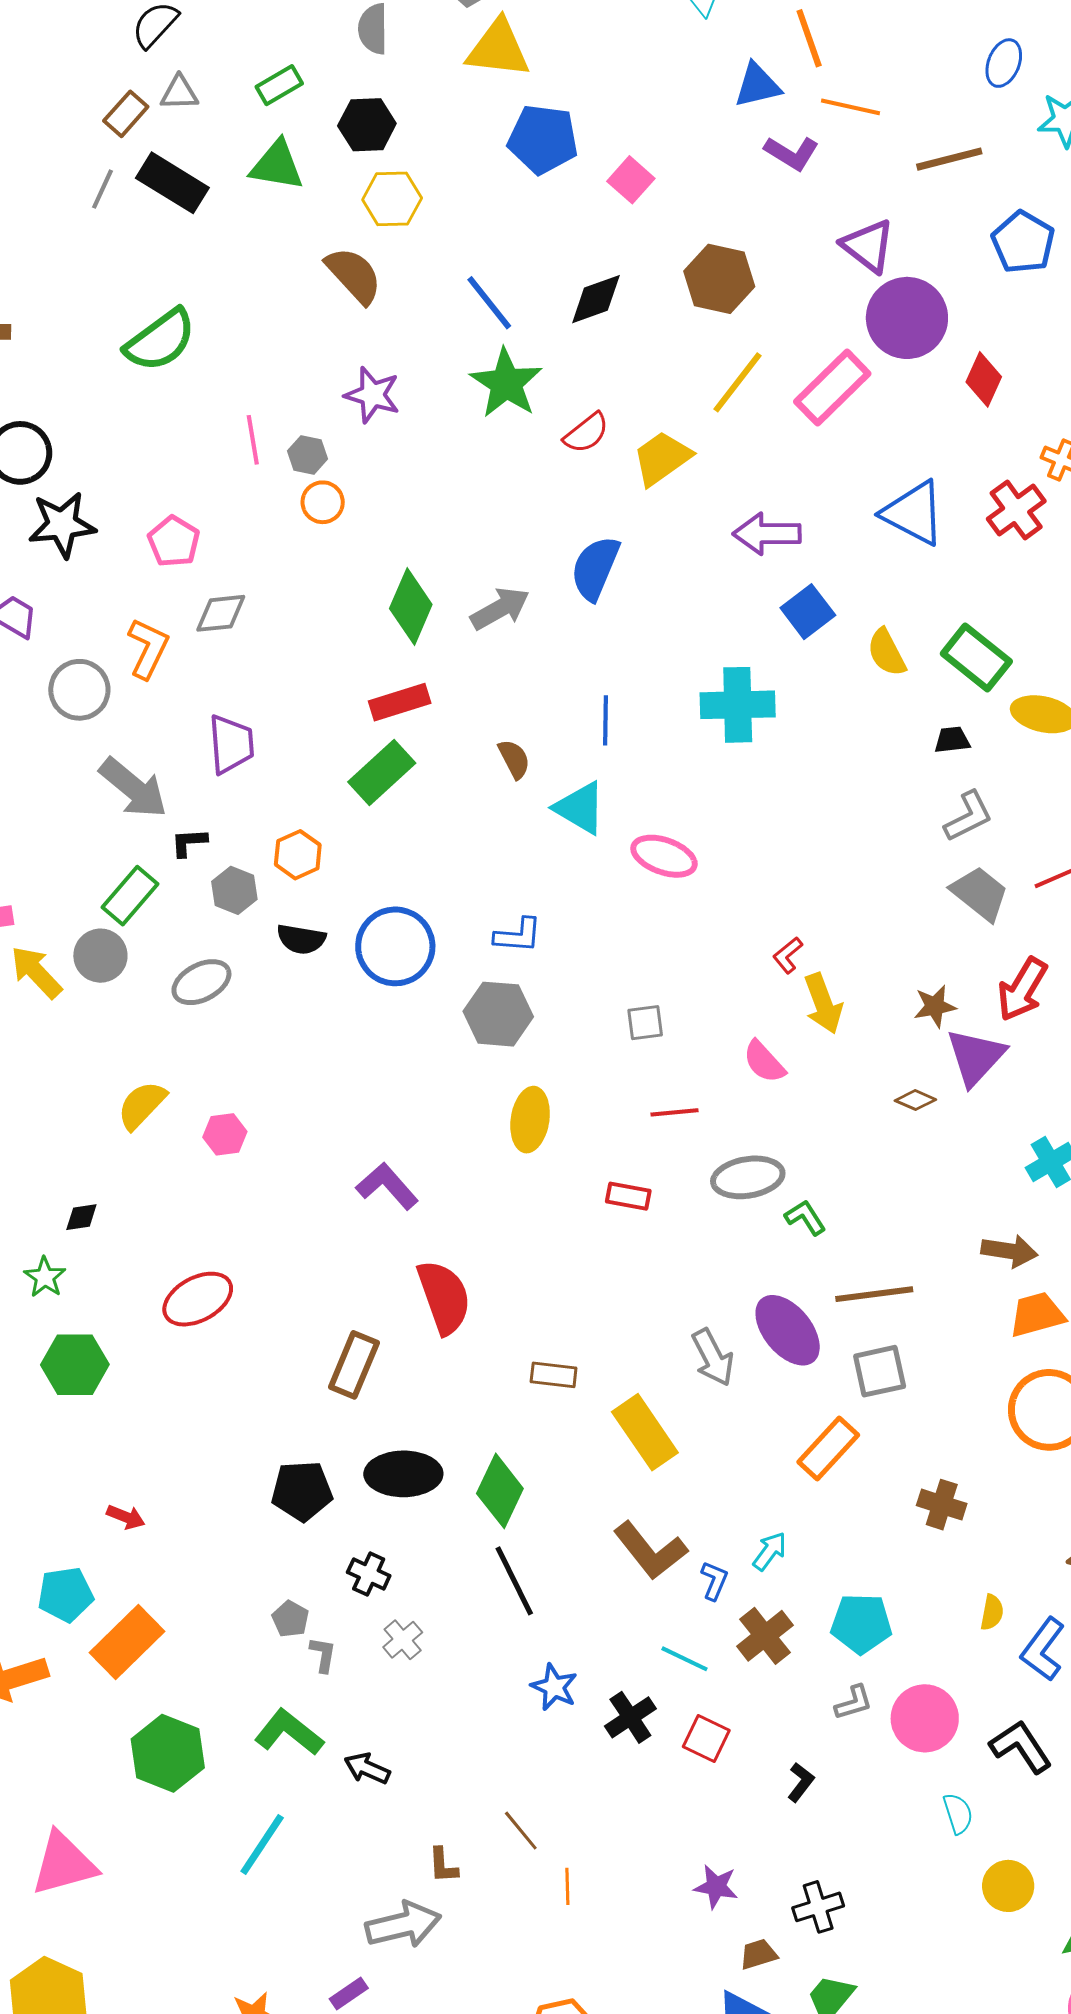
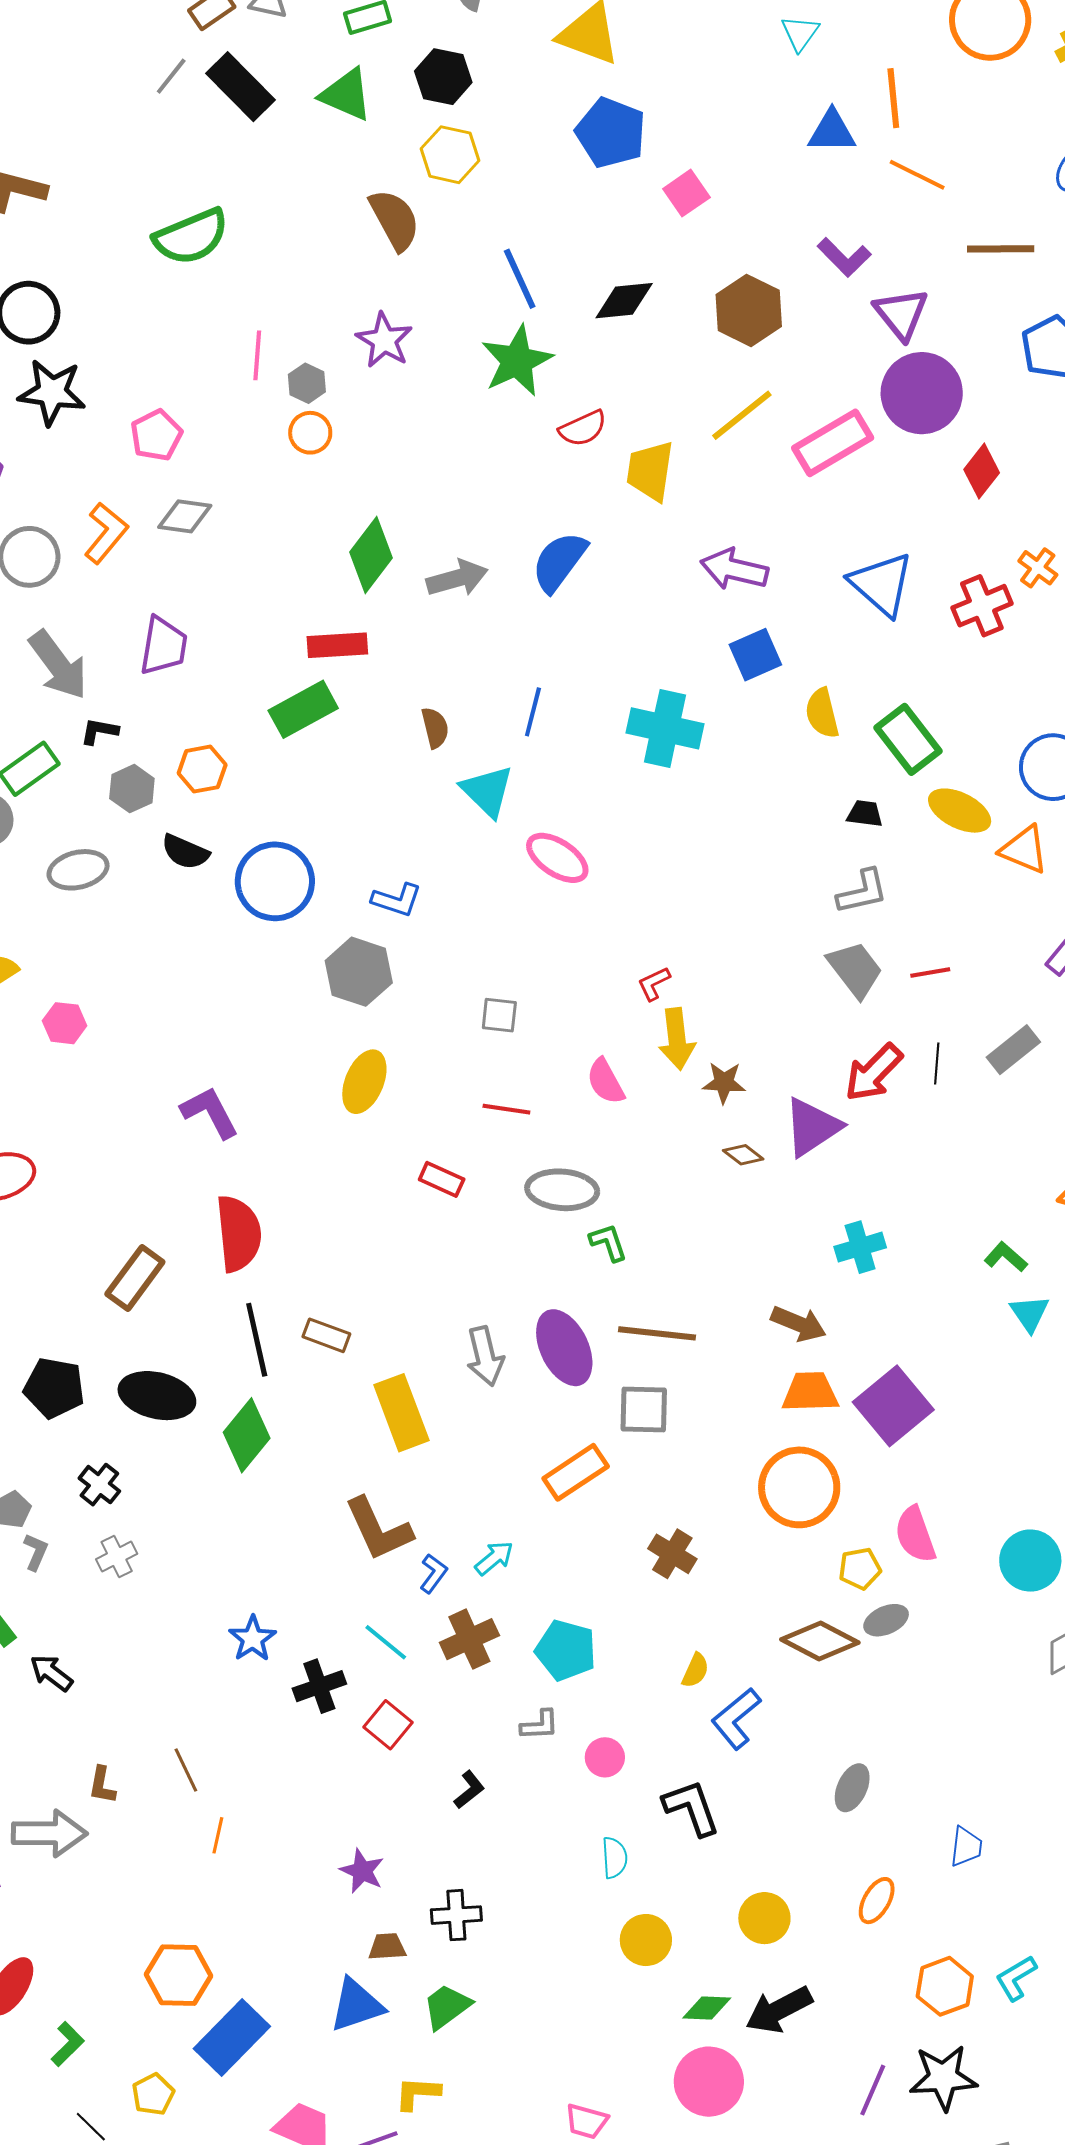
purple L-shape: (792, 153) -> (844, 257), moved
yellow trapezoid: (662, 458) -> (650, 471), turned -60
brown star: (935, 1006) -> (724, 1083), moved
black line: (514, 1581) -> (257, 1340), moved
pink circle: (925, 1718) -> (605, 1757), size x0.6

